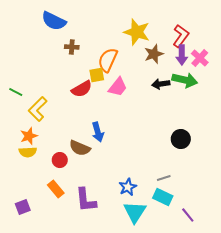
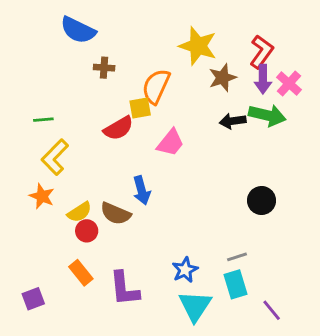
pink trapezoid: (118, 87) -> (170, 143), moved
green line: (16, 92) -> (43, 120), moved, turned -32
orange star: (29, 136) -> (42, 196), turned -30
yellow semicircle: (28, 152) -> (79, 212), moved, turned -30
cyan rectangle: (163, 197) -> (236, 284), turned 48

